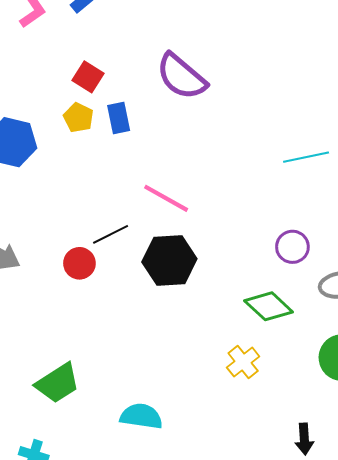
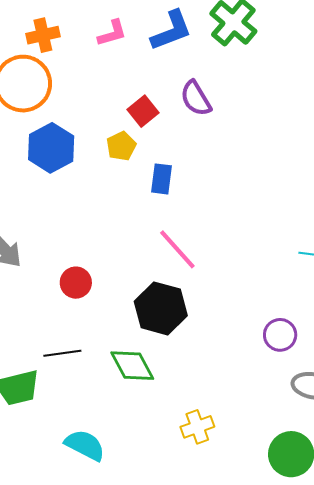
purple semicircle: (181, 77) -> (196, 98), moved, size x0.7
blue rectangle: (119, 118) -> (161, 179), moved
black line: (111, 234) -> (62, 353), moved
green diamond: (269, 306) -> (132, 366), moved

